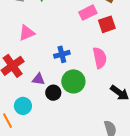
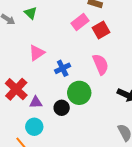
pink triangle: (27, 33) -> (37, 53), moved
purple triangle: (38, 79) -> (36, 102), moved

